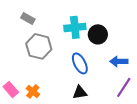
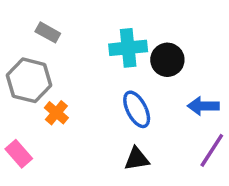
gray hexagon: (39, 46) -> (29, 80), moved
orange cross: (33, 91) -> (56, 113), moved

